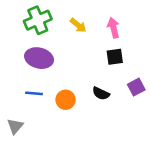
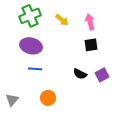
purple square: (136, 87) -> (102, 75), moved
blue line: (34, 93) -> (35, 69), moved
orange circle: (66, 100) -> (48, 98), moved

